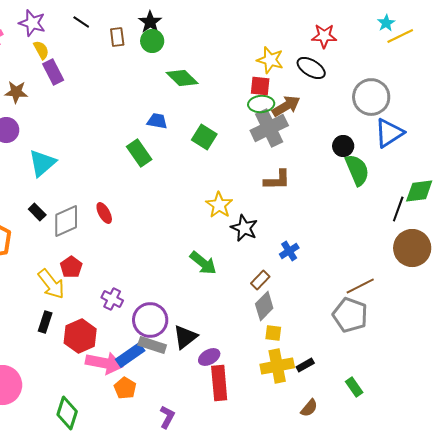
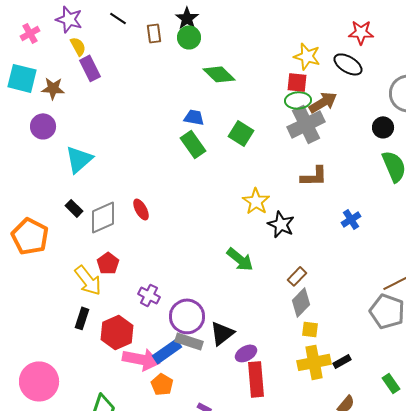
black circle: (343, 146) -> (383, 127), moved
green rectangle: (139, 153) -> (193, 144), moved
blue cross: (289, 251) -> (351, 219), moved

